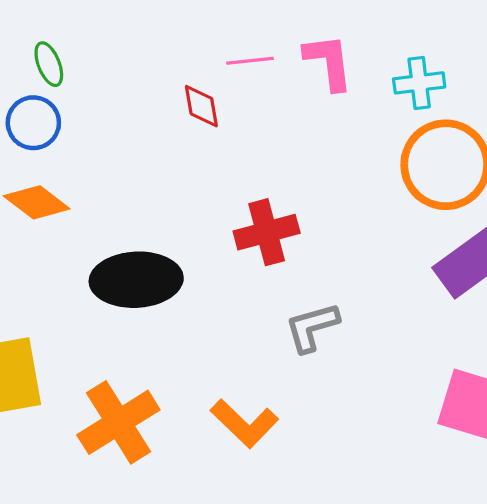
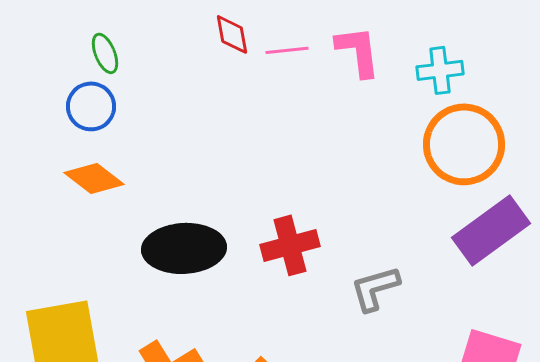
red diamond: (201, 106) -> (232, 34), moved
red cross: (267, 232) -> (290, 245), moved
gray L-shape: (312, 327) -> (375, 288), moved

